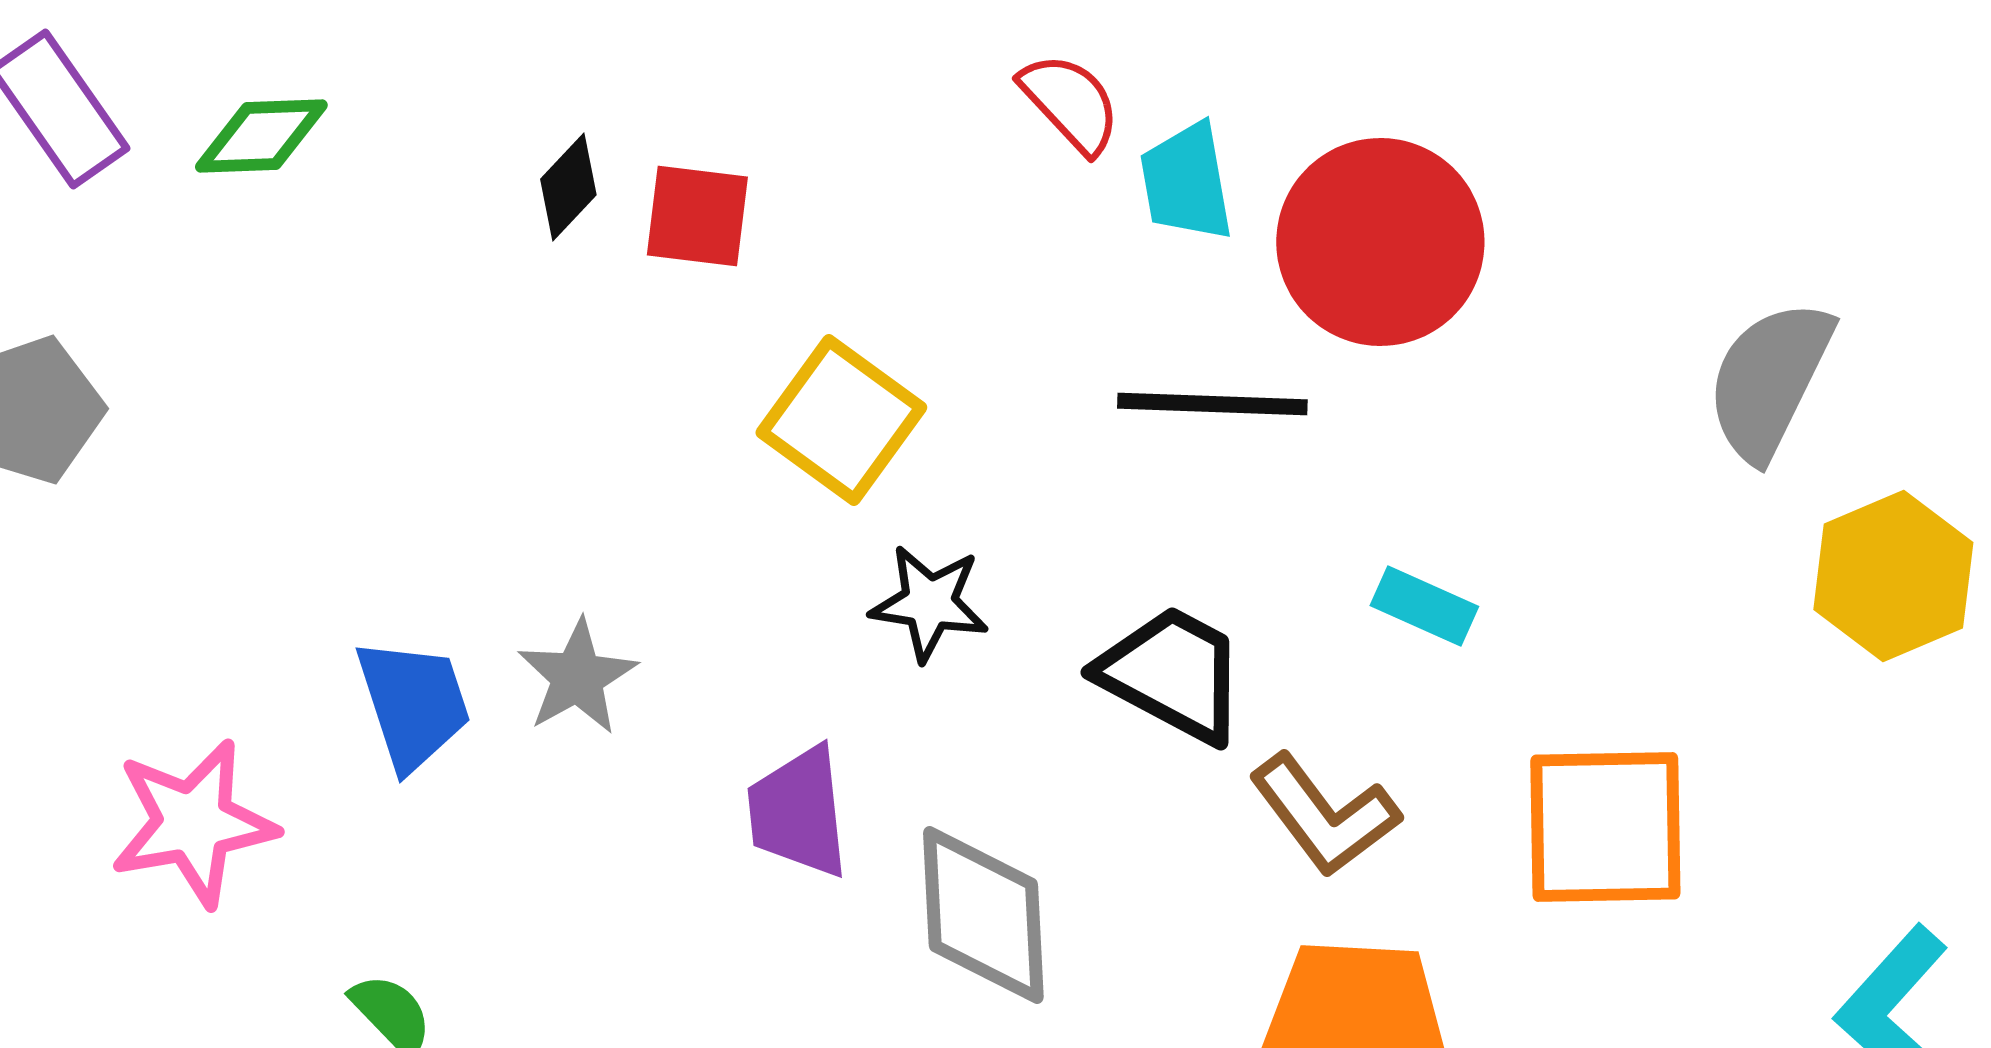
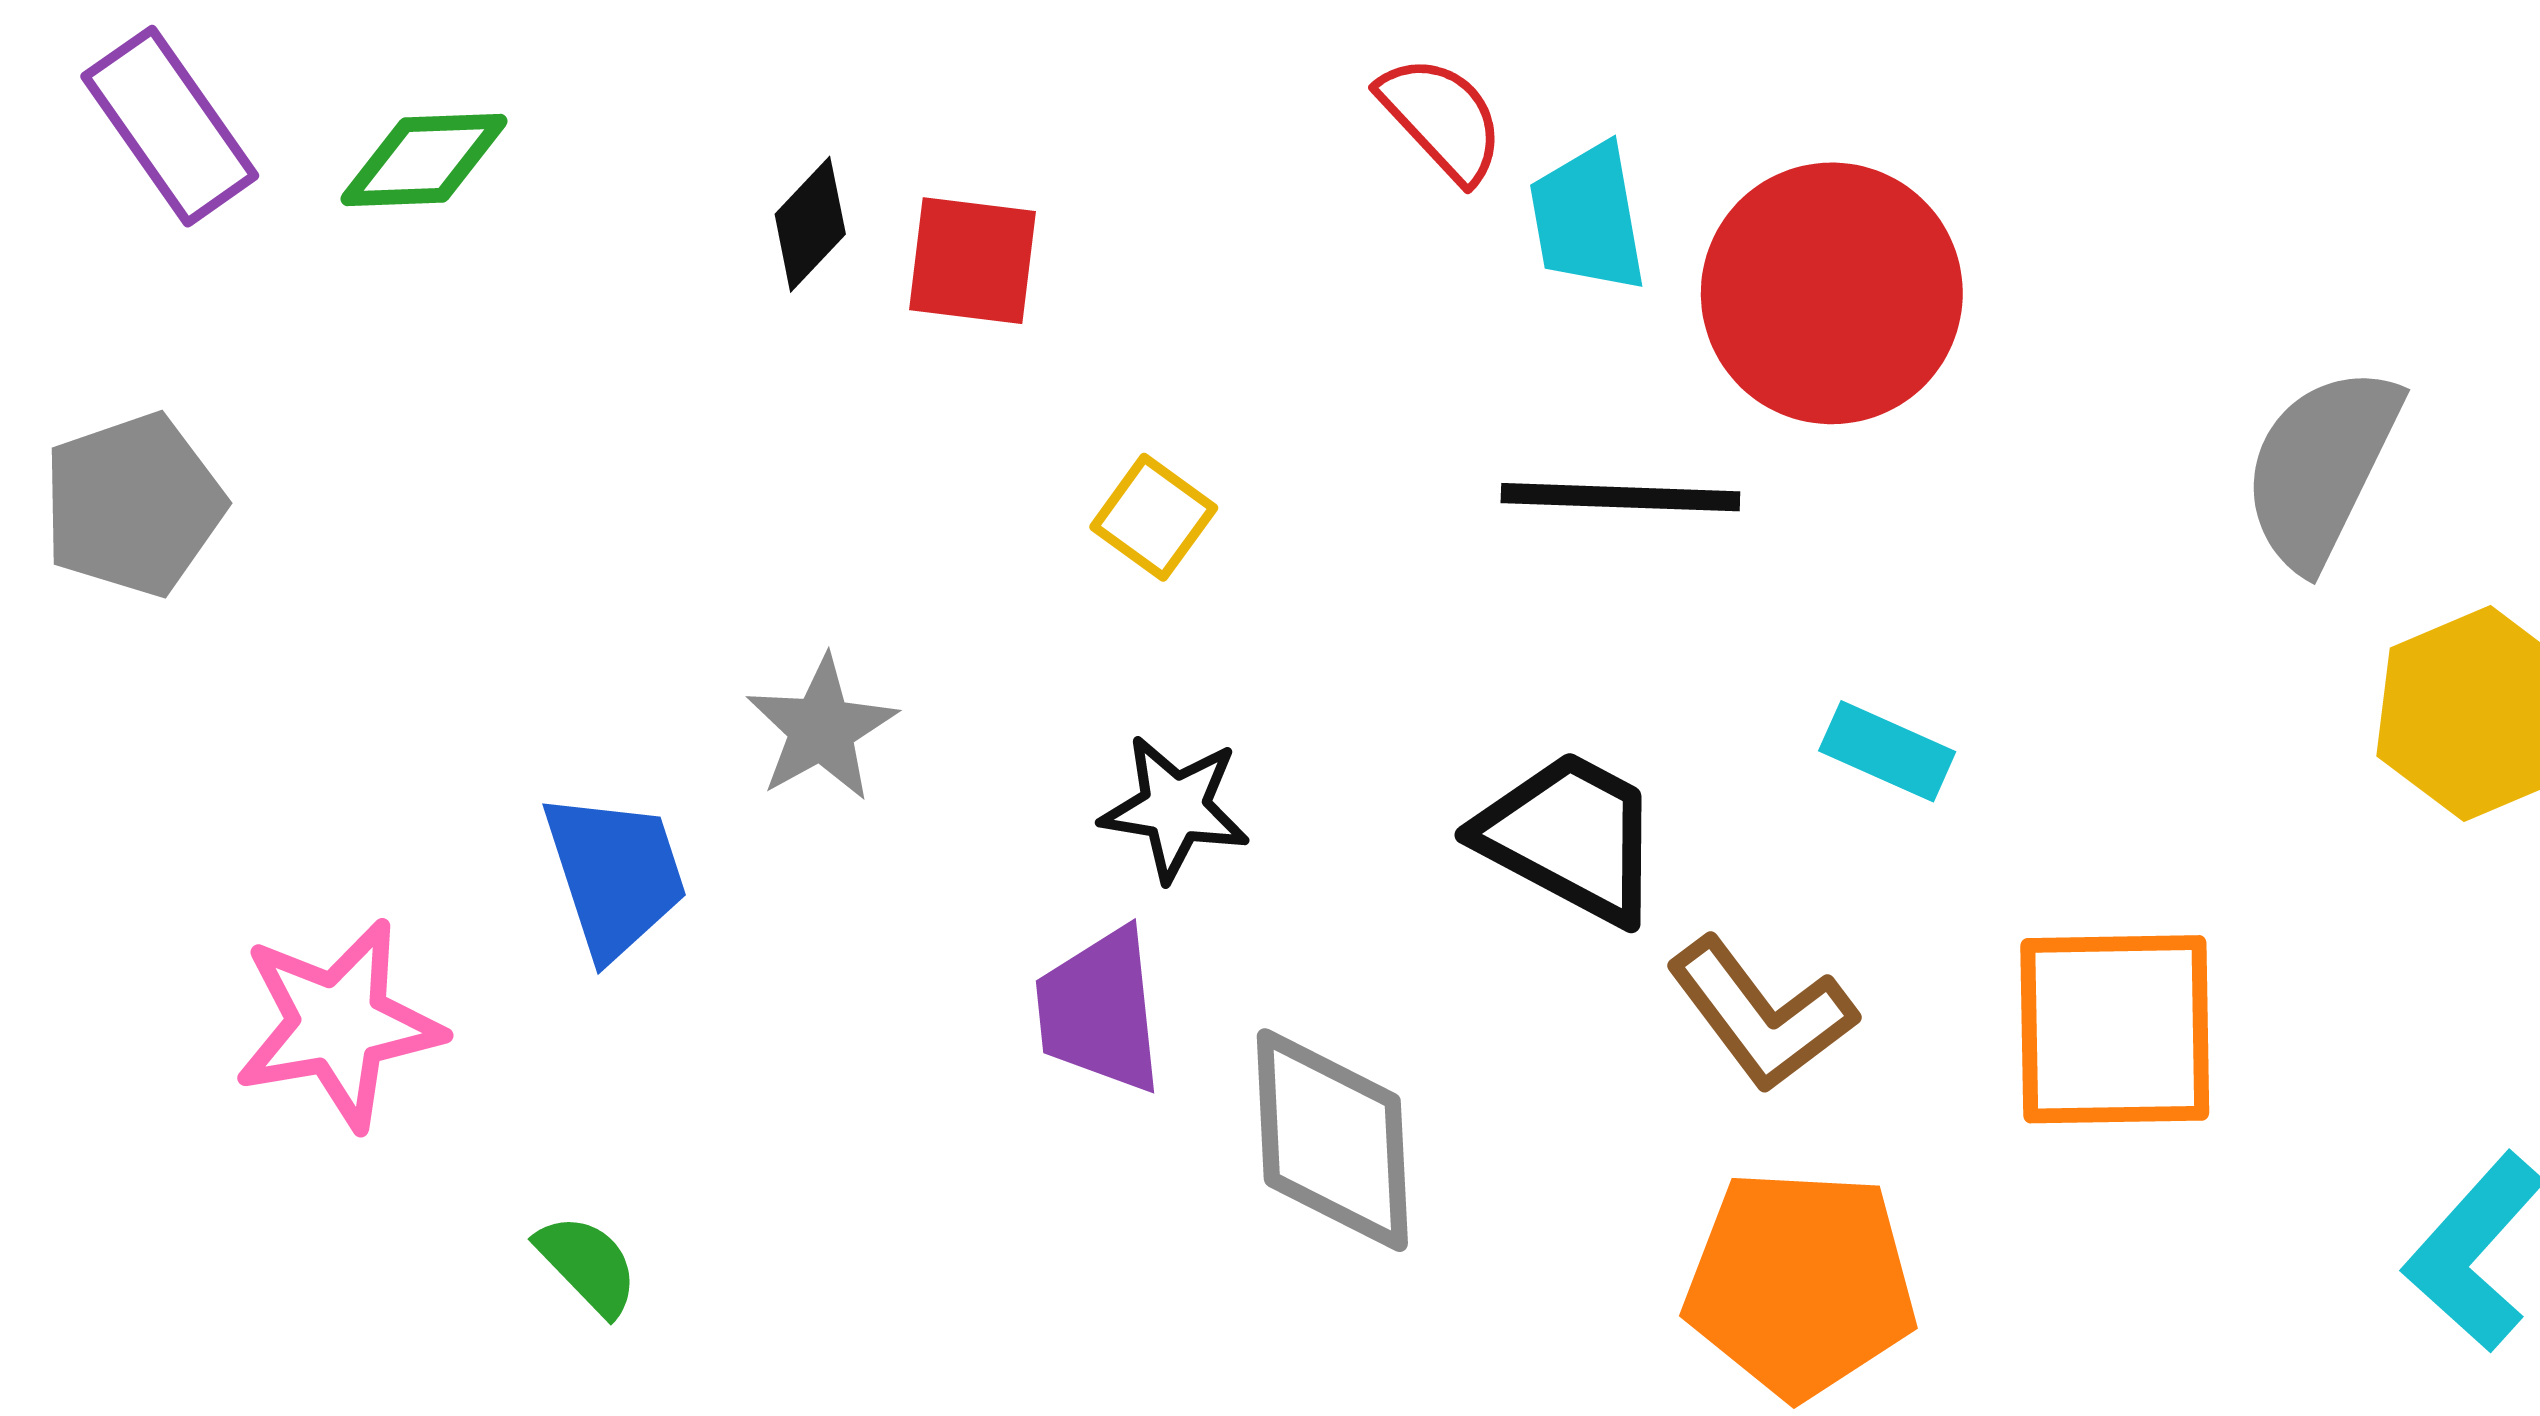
yellow square: (841, 420) -> (1154, 517), size x0.6
black star: (929, 603) -> (1175, 808), moved
gray star: (577, 677) -> (822, 729), moved

